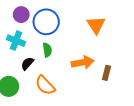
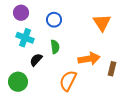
purple circle: (21, 15) -> (21, 13), moved
blue circle: (46, 22) -> (54, 20), size x0.6
orange semicircle: (45, 85) -> (68, 81), moved, turned 70

